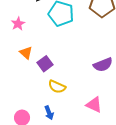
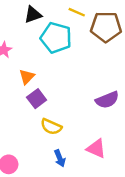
orange triangle: (26, 53) -> (27, 77), moved, turned 32
blue arrow: (49, 113) -> (60, 158), moved

